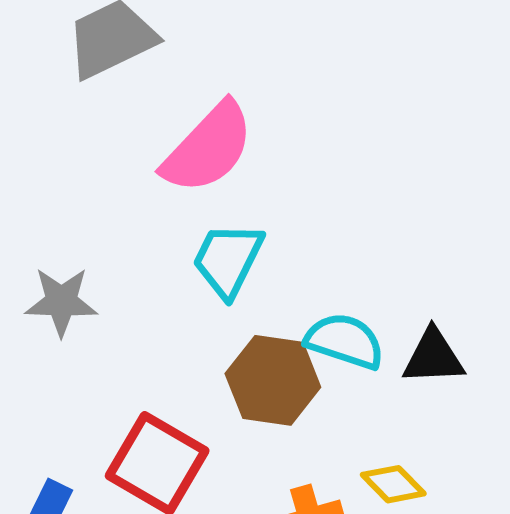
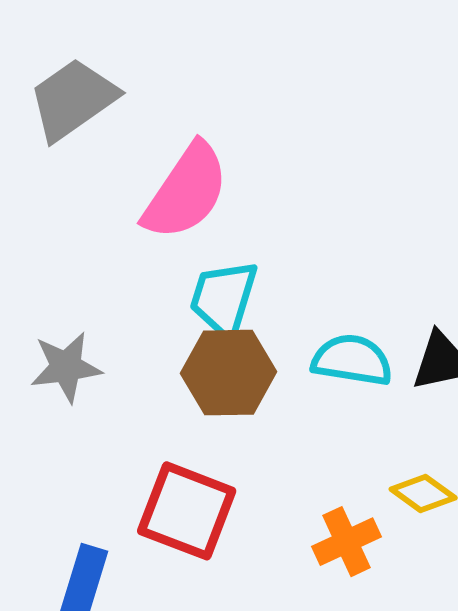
brown hexagon: (273, 380) -> (228, 373), moved

